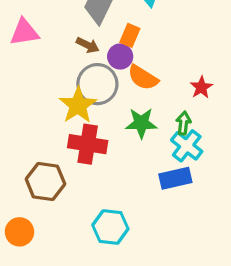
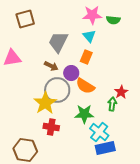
orange rectangle: (130, 35) -> (86, 57), moved
green arrow: (183, 123) -> (112, 104), moved
red cross: (88, 144) -> (51, 127), size x0.7
cyan cross: (187, 146) -> (99, 132), moved

